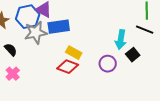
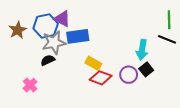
black semicircle: (11, 50) -> (48, 60), moved, turned -72
black square: (133, 55) -> (146, 69), moved
red diamond: (68, 67) -> (101, 78), moved

